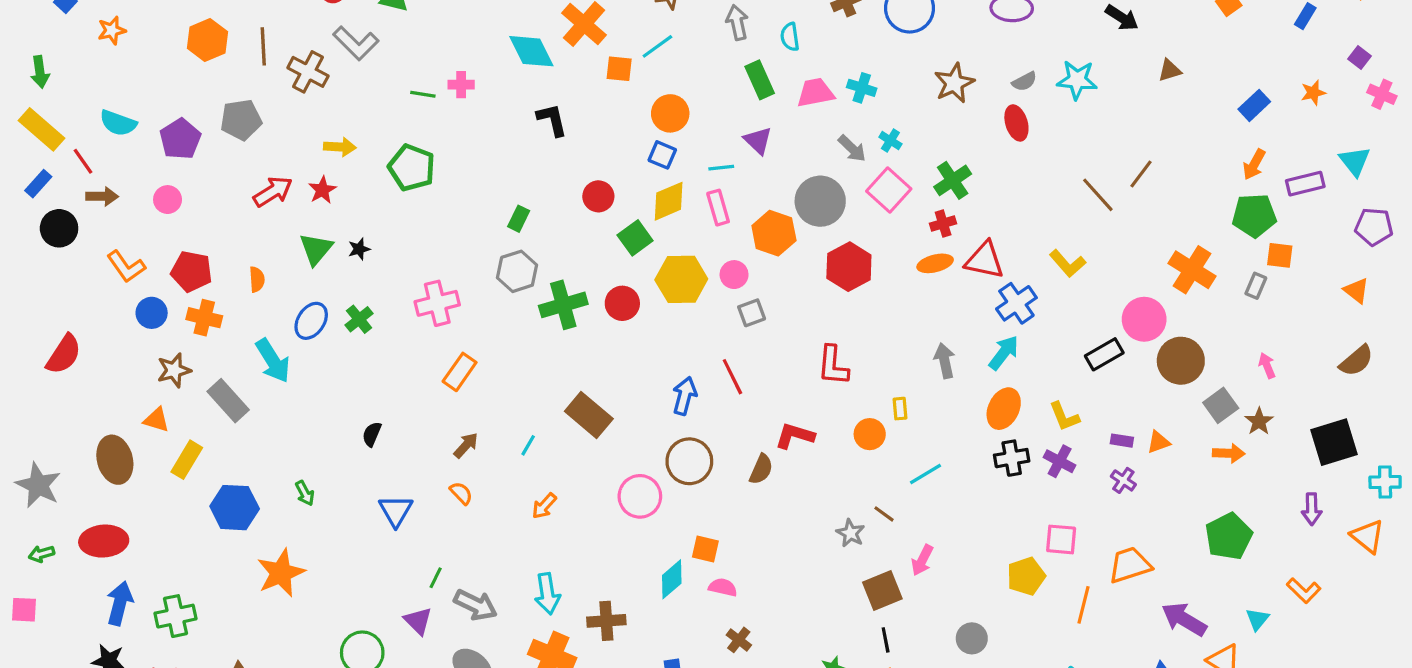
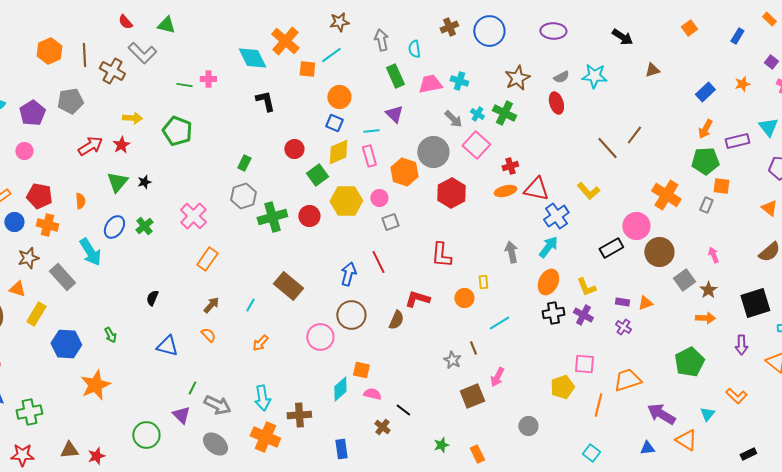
green cross: (953, 180) -> (504, 113), moved, turned -30
pink cross: (437, 303) -> (193, 216), turned -32
orange arrow: (1229, 453) -> (705, 318), moved
blue triangle: (396, 511) -> (167, 346), turned -45
brown line: (884, 514) -> (473, 348), turned 32
black line: (886, 640) -> (403, 410), moved, turned -42

